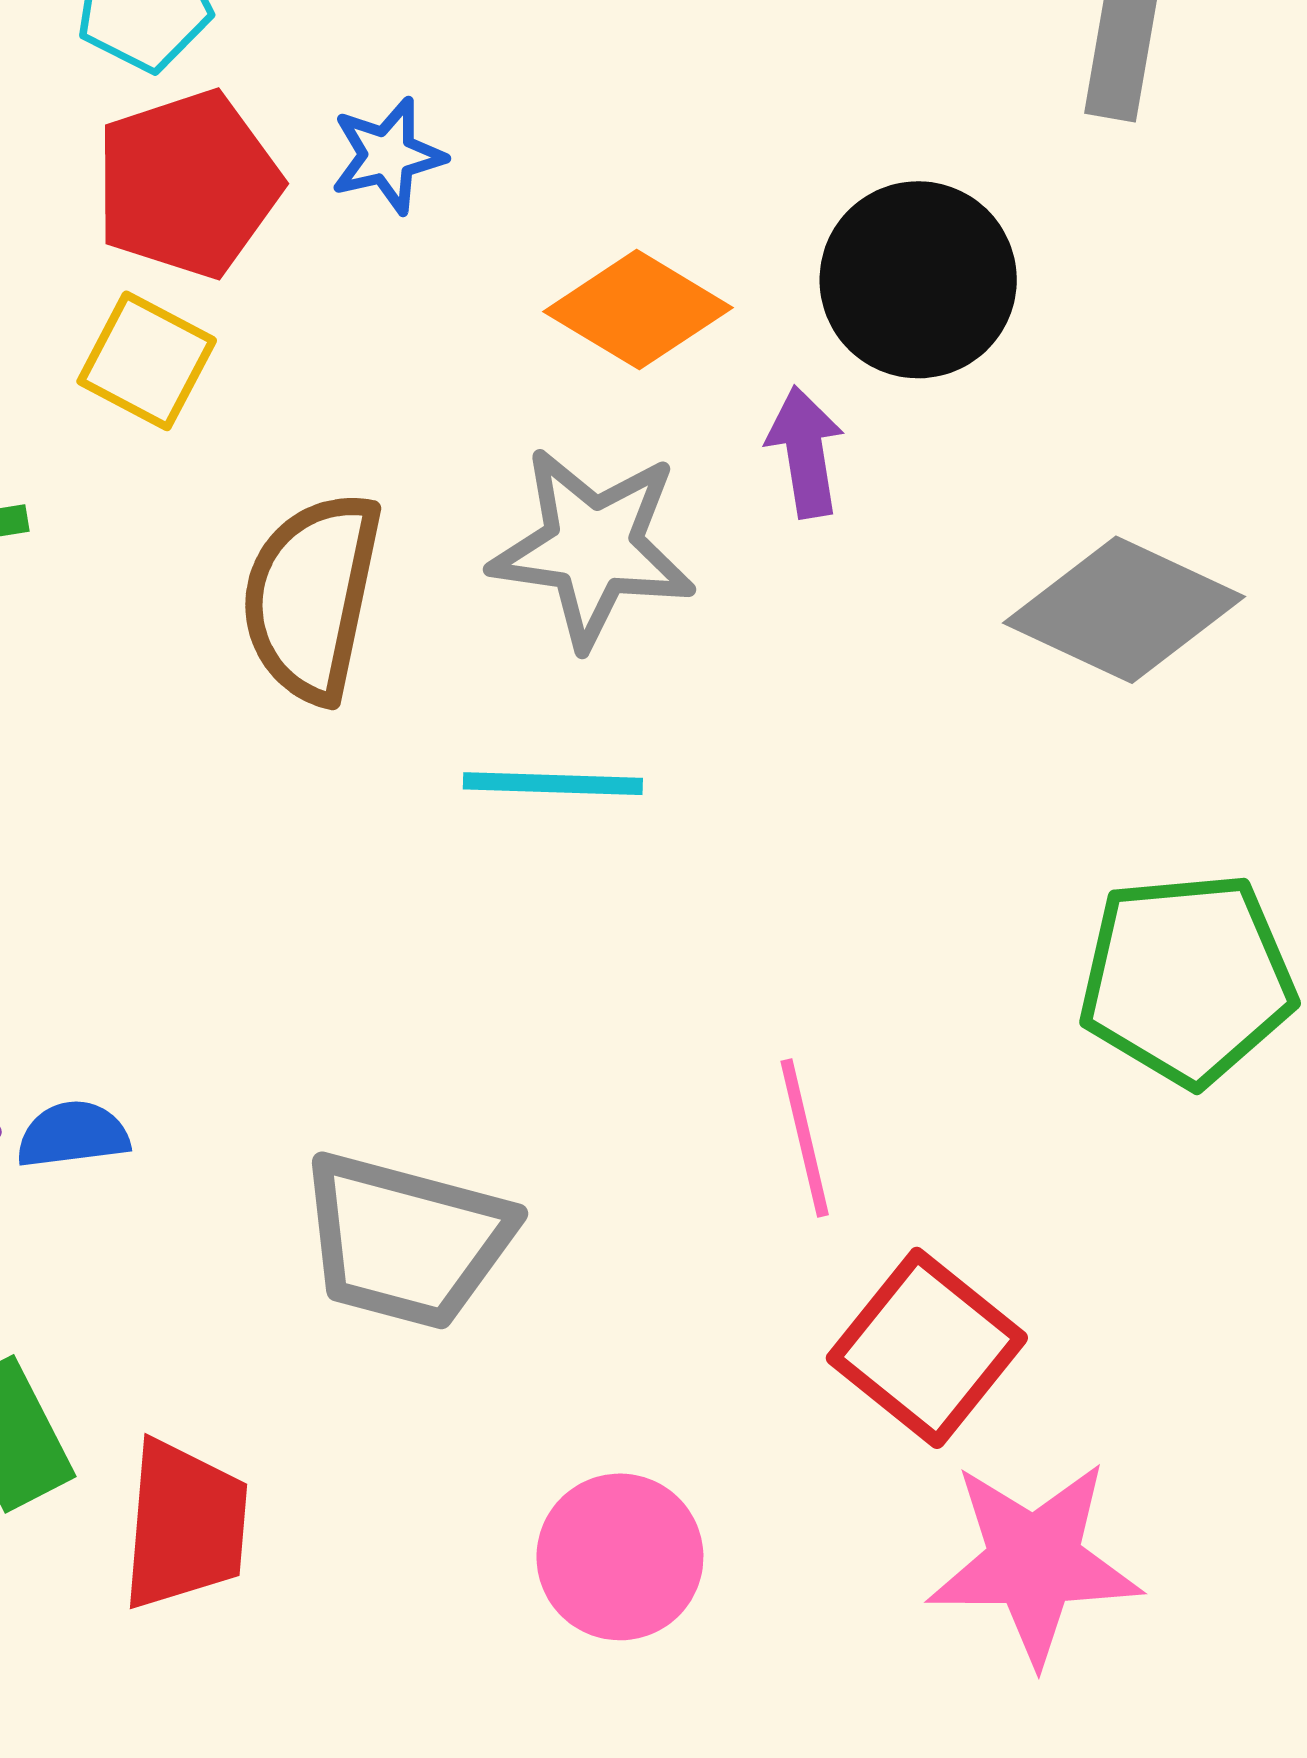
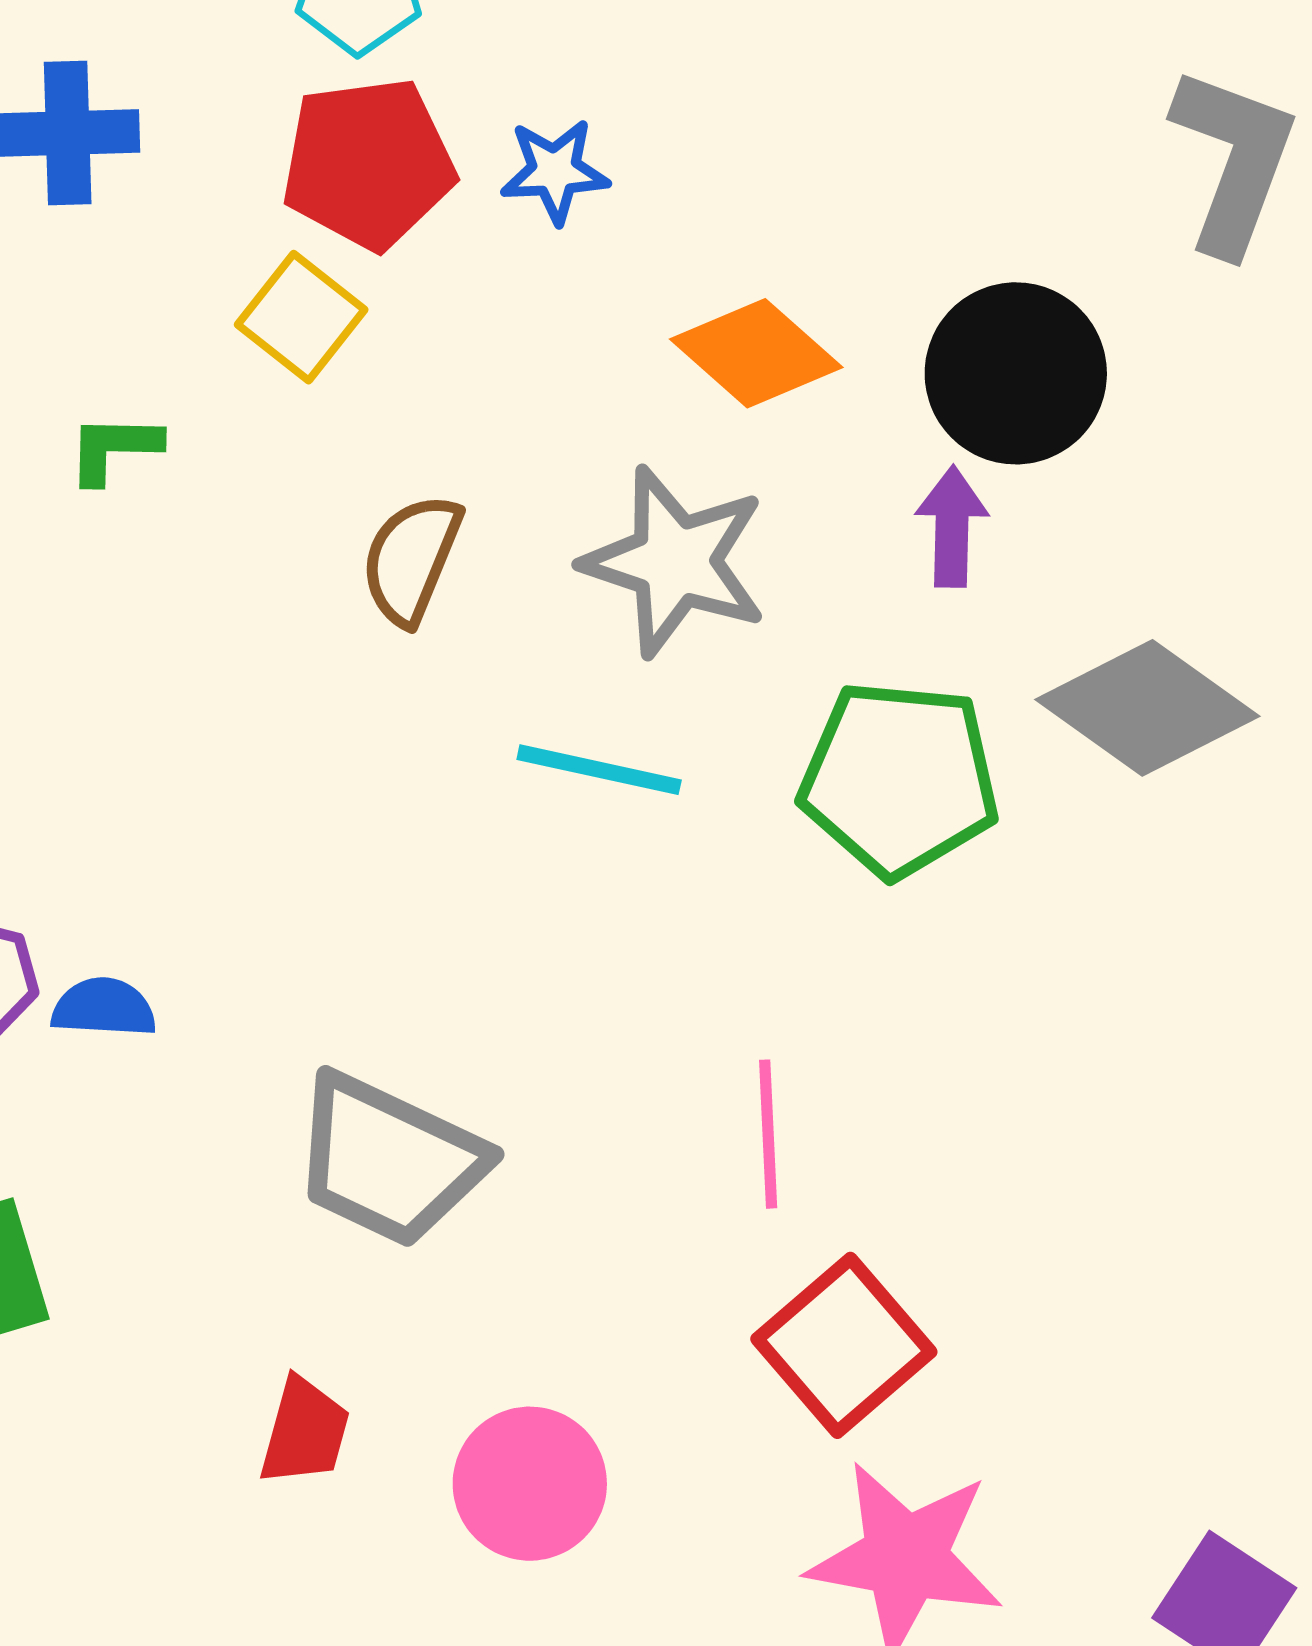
purple arrow: (805, 452) -> (952, 527), moved
brown semicircle: (312, 597) -> (411, 559), size x0.7
green pentagon: (1187, 979) -> (899, 779), moved
red trapezoid: (185, 1525) -> (305, 1432), moved, size x0.7

